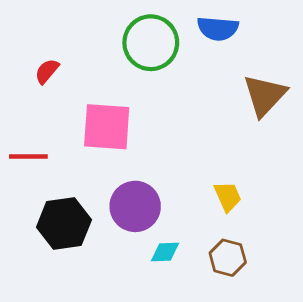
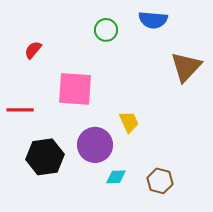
green circle: (151, 43) -> (106, 30), size x0.6
yellow trapezoid: (228, 196) -> (129, 122), moved

